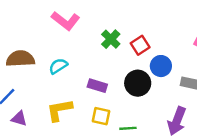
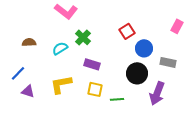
green cross: (111, 39) -> (83, 37), moved
brown semicircle: (20, 59) -> (29, 42), size x0.6
black circle: (138, 83) -> (137, 73), moved

